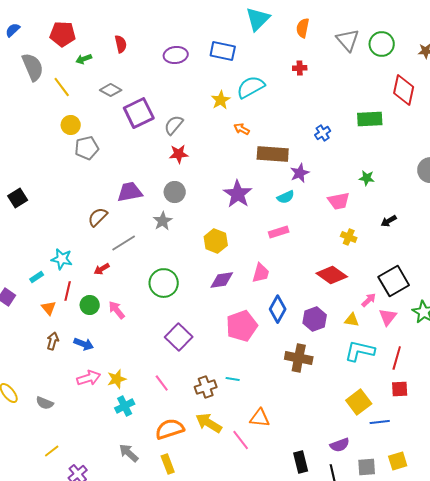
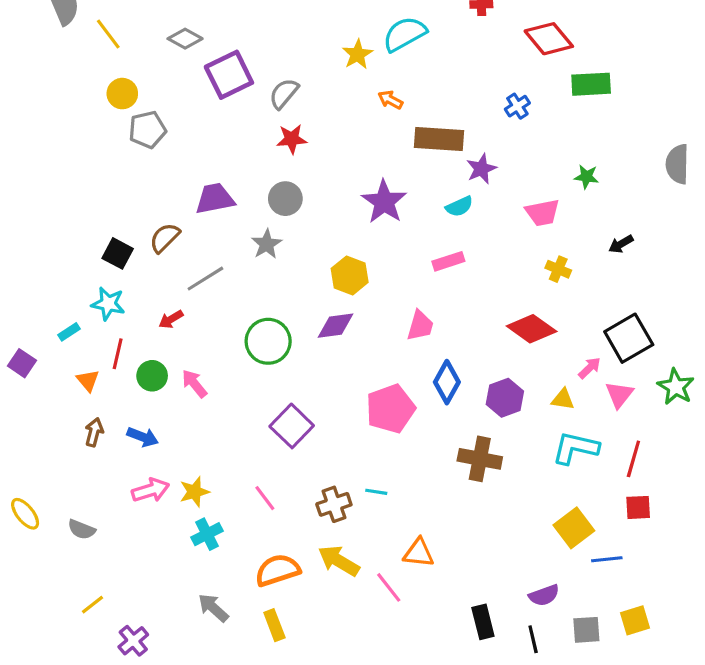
red diamond: (404, 90) -> (549, 39), moved, turned -52
black square: (18, 198) -> (118, 253), moved, turned -30
purple diamond: (222, 280) -> (336, 326), moved

